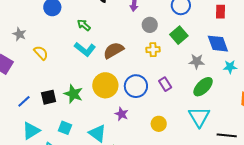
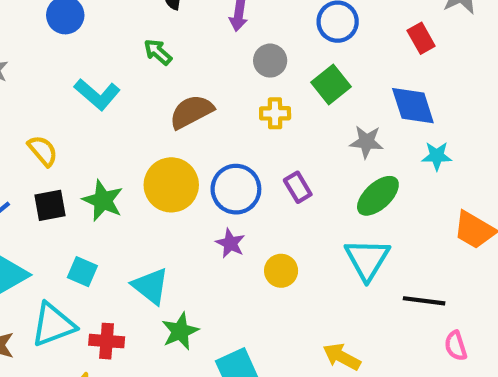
red rectangle: (221, 12) -> (421, 38), turned -32
green arrow: (84, 25) -> (158, 52), moved
cyan L-shape: (85, 49) -> (97, 94), moved
yellow semicircle: (41, 53) -> (43, 151), moved
purple star: (121, 114) -> (230, 243), moved

